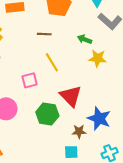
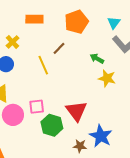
brown line: (44, 34) -> (59, 48), turned -56
yellow line: (52, 62) -> (43, 65), moved
pink square: (30, 80) -> (37, 107), moved

